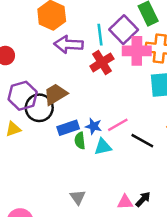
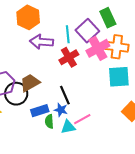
pink cross: (137, 51) -> (98, 48), turned -30
pink line: (118, 125) -> (82, 119), moved
black line: (142, 141) -> (65, 95), moved, turned 36

